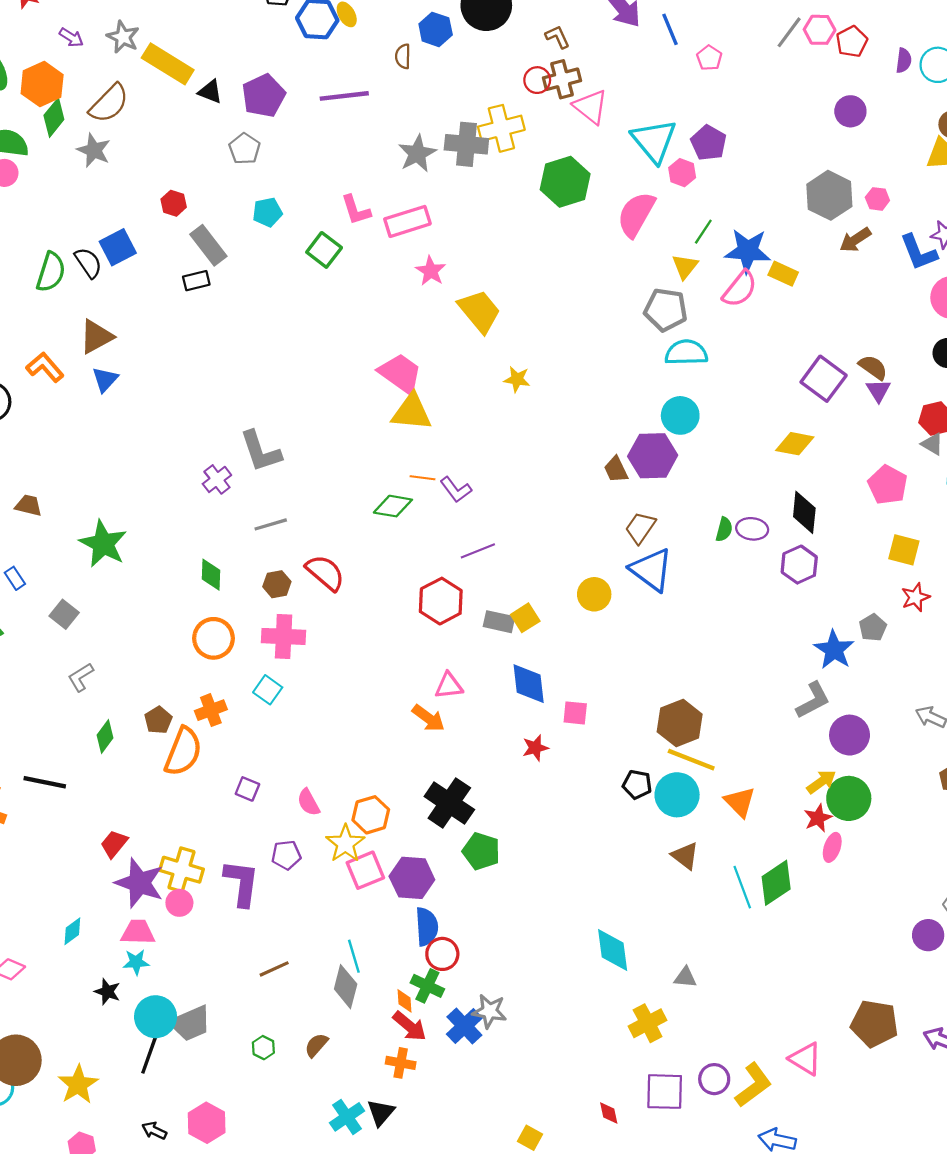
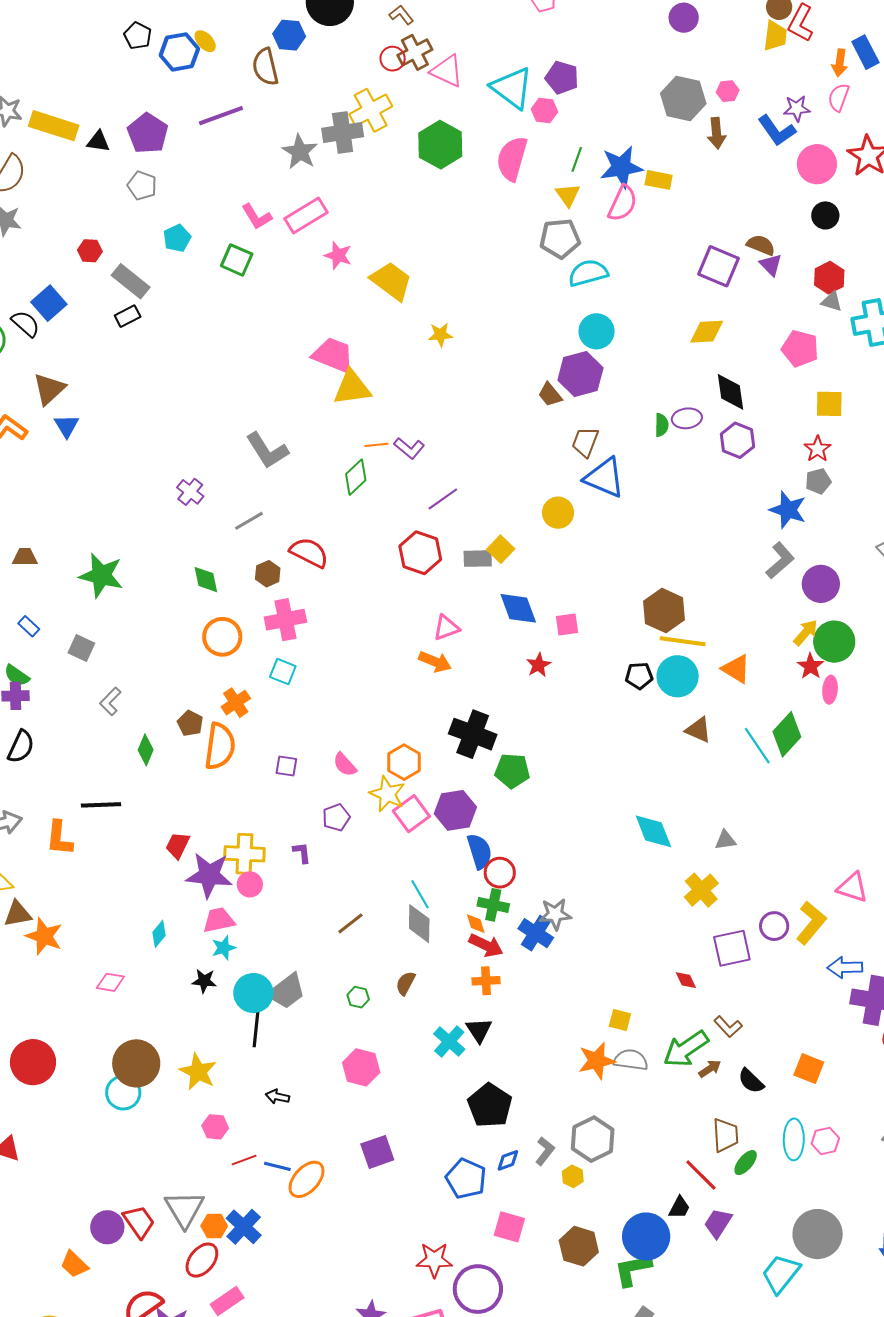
brown semicircle: (403, 56) -> (265, 67), size x1.6
brown arrow: (855, 240) -> (716, 133), turned -48
gray L-shape: (261, 451) -> (267, 451), moved
green diamond: (393, 506) -> (356, 477), turned -39
red star: (915, 597) -> (818, 449), moved
gray pentagon: (873, 628) -> (818, 481), turned 30
purple L-shape: (242, 883) -> (302, 853), size x0.5
pink hexagon: (207, 1123) -> (361, 1067), moved

